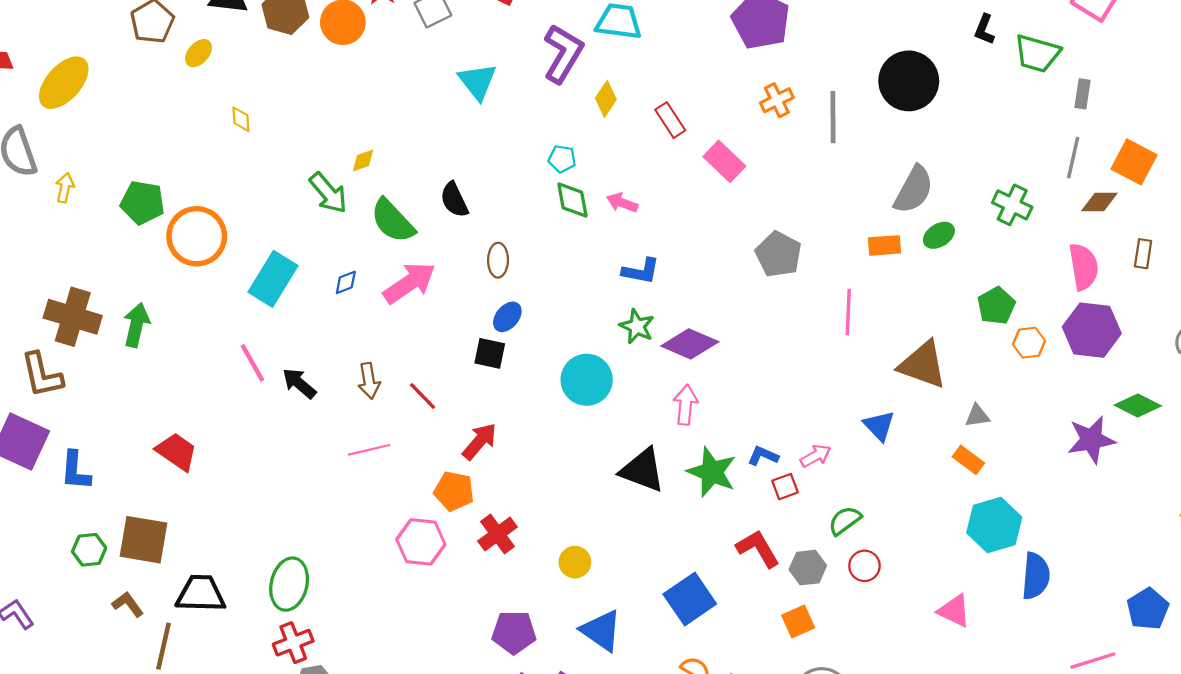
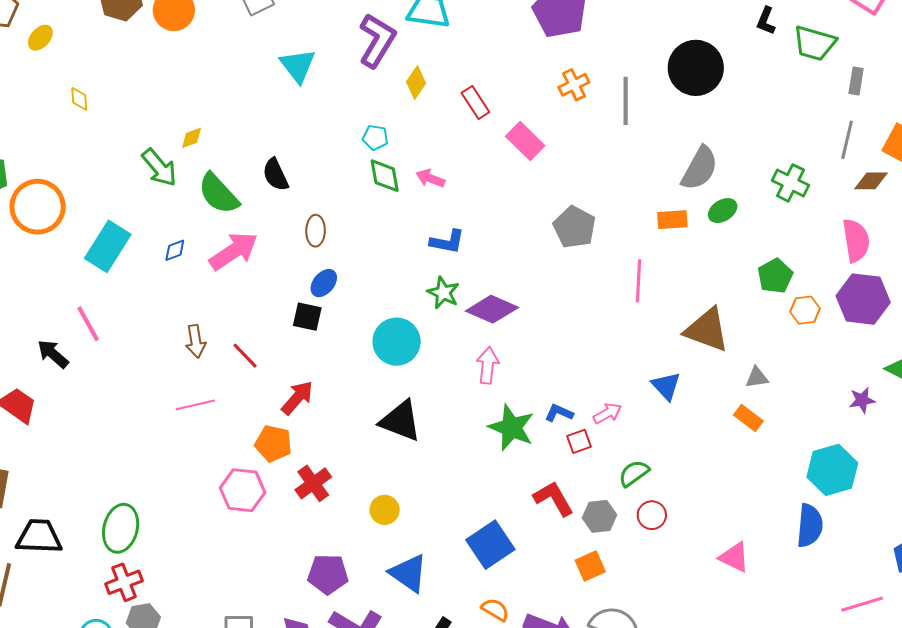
black arrow: (299, 383) -> (53, 354), moved
purple star: (1091, 440) -> (862, 400), size x0.6
black triangle: (643, 470) -> (400, 421), moved
cyan hexagon: (994, 525) -> (832, 470), moved

